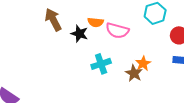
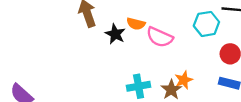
cyan cross: (101, 64) -> (139, 86), moved

